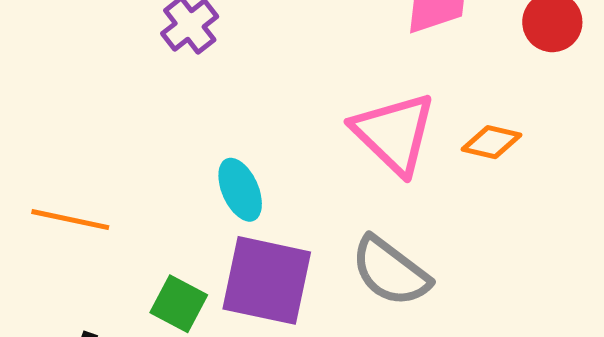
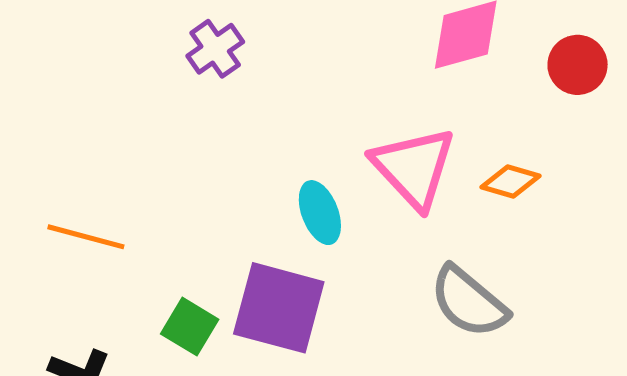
cyan ellipse: (240, 190) -> (320, 213), moved
gray semicircle: (390, 271) -> (469, 302), moved

